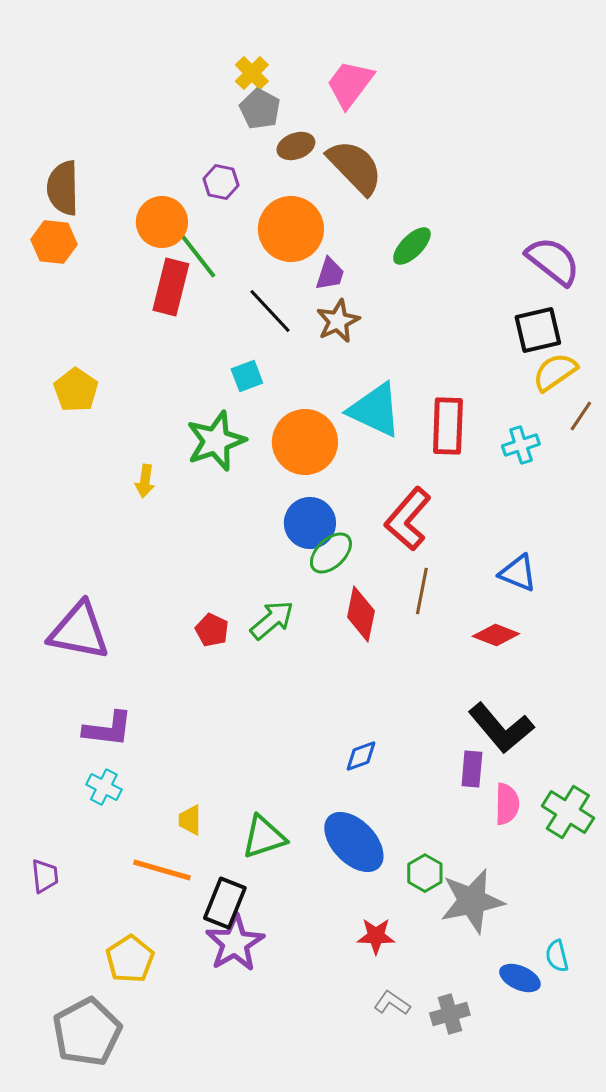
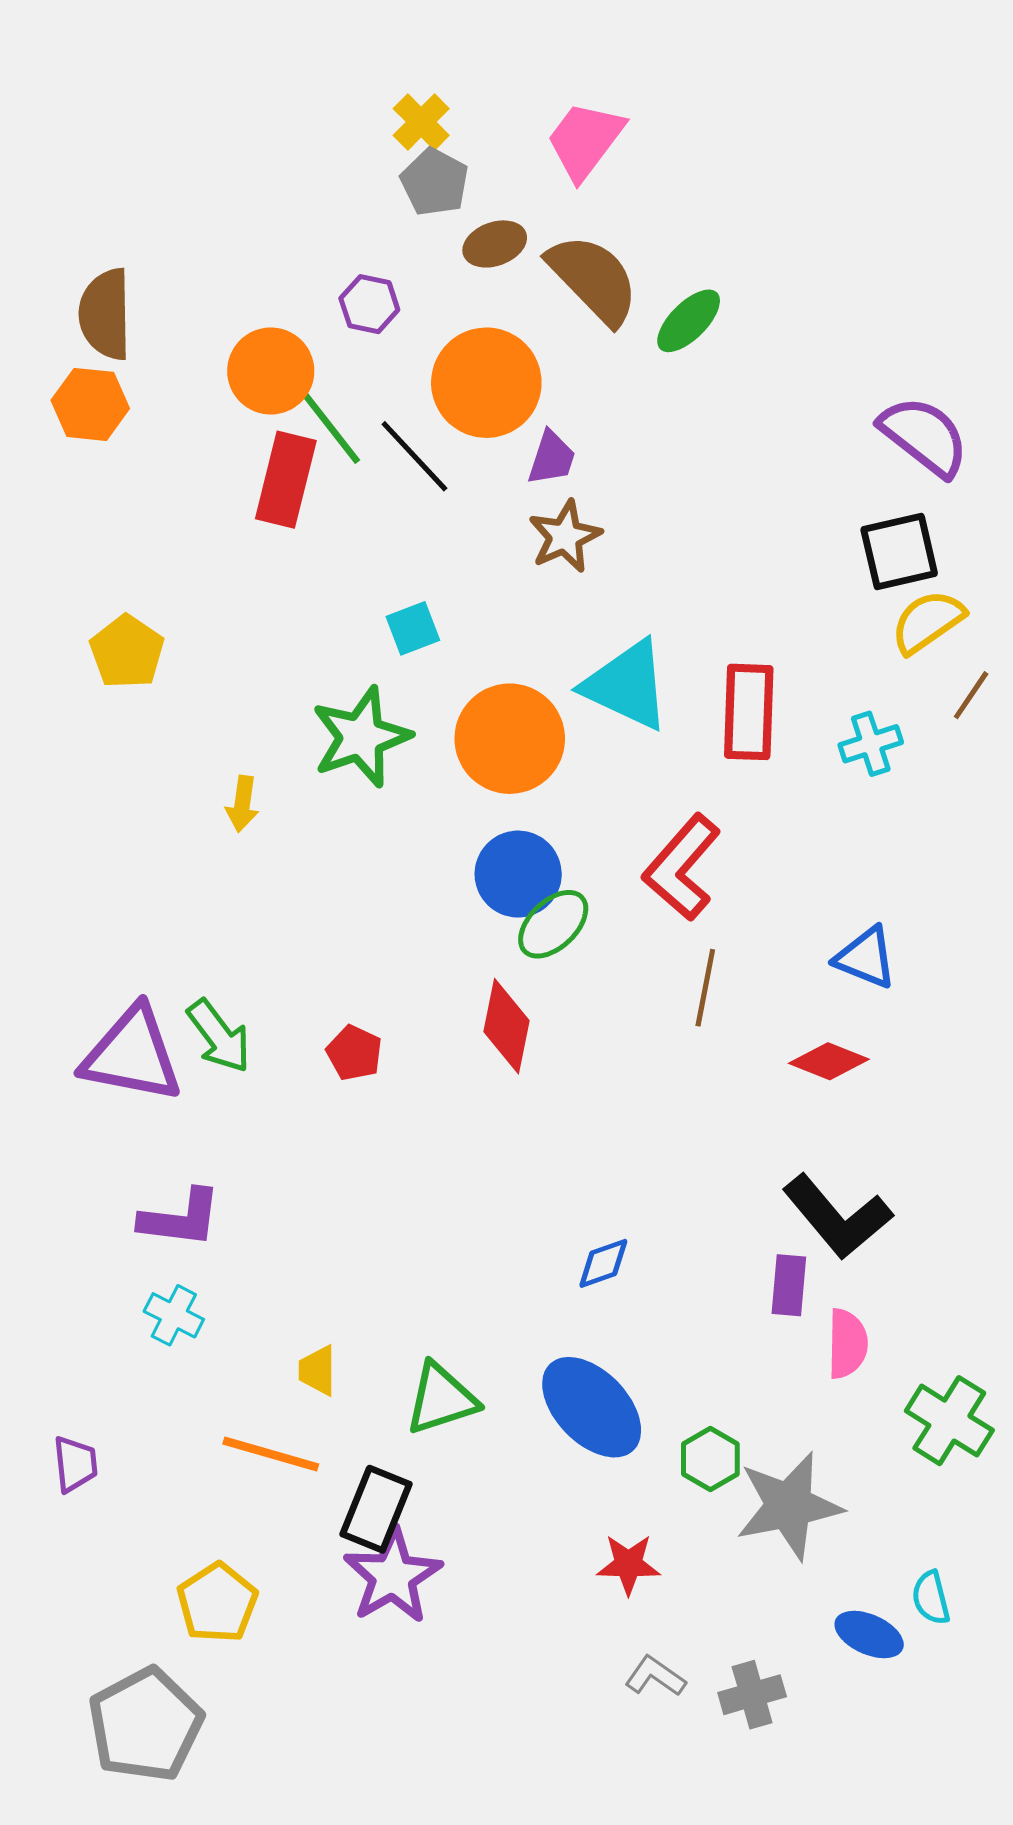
green ellipse: (412, 246) -> (689, 321), moved
black line: (270, 311) -> (414, 456), moved
red diamond: (361, 614) -> (506, 1026), moved
green arrow: (272, 620) -> (219, 1036), moved, turned 93
green cross: (568, 812) -> (949, 1421), moved

